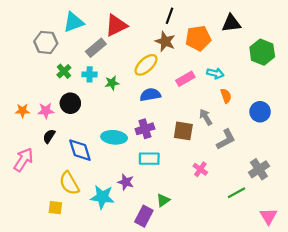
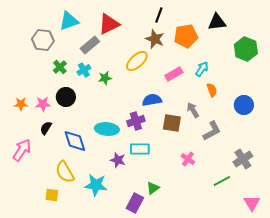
cyan arrow: (215, 73) -> (202, 69), turned -70
cyan cross: (90, 74) -> (84, 70), turned -32
blue semicircle: (150, 95) -> (152, 100), moved
purple star: (126, 182) -> (118, 160), moved

